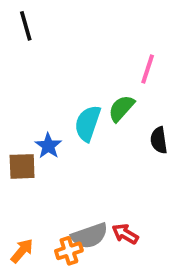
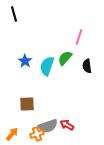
black semicircle: (159, 140) -> (87, 66), moved
blue star: (48, 146) -> (25, 61), moved
brown square: (22, 166) -> (27, 104), moved

